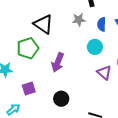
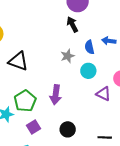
gray star: (79, 20) -> (67, 56), moved
black triangle: (43, 24) -> (18, 61), moved
green pentagon: (28, 48) -> (25, 101), moved

